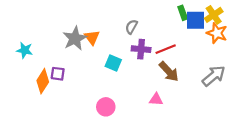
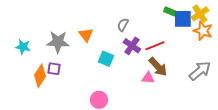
green rectangle: (183, 13) -> (171, 12), turned -48
gray star: (75, 38) -> (58, 42), moved, turned 30
purple cross: (141, 49) -> (132, 46), turned 30
pink triangle: (156, 99) -> (148, 78), moved

